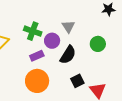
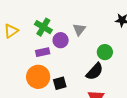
black semicircle: (68, 55) -> (95, 71), moved
black square: (77, 81) -> (60, 83), moved

